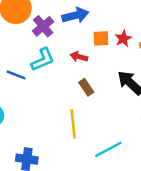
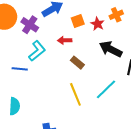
red star: (123, 39) -> (97, 24), moved
cyan line: (108, 149) -> (106, 89), moved

